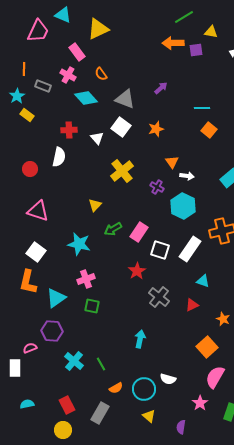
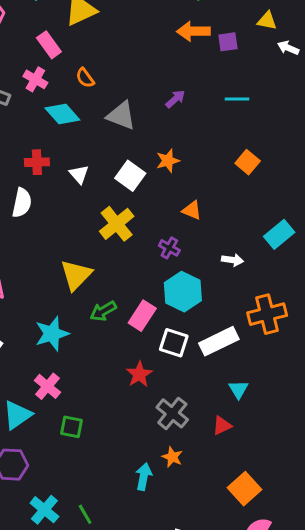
yellow triangle: (211, 32) -> (267, 21), moved
cyan line: (202, 108) -> (237, 99), moved
white square: (121, 127) -> (130, 176), moved
orange triangle: (172, 162) -> (192, 210), turned -32
white arrow: (187, 176) -> (232, 260), moved
yellow triangle: (95, 205) -> (76, 275), size x1.6
cyan hexagon: (183, 206) -> (183, 292), moved
cyan star: (79, 244) -> (52, 334), turned -30
white rectangle: (190, 249) -> (219, 341), turned 30
pink cross: (86, 279) -> (47, 386), moved, turned -30
cyan triangle: (203, 281) -> (238, 389), turned 40
orange star: (223, 319) -> (172, 457), moved

